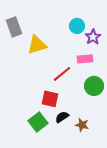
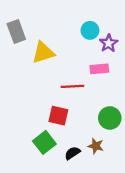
red line: (62, 74) -> (72, 86), turned 36
green circle: (94, 86) -> (110, 118), moved
black semicircle: (62, 117) -> (72, 153), moved

